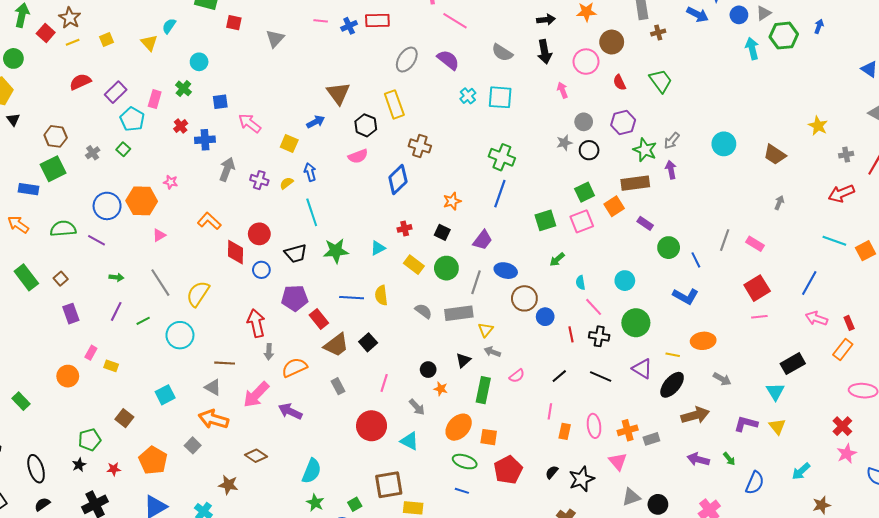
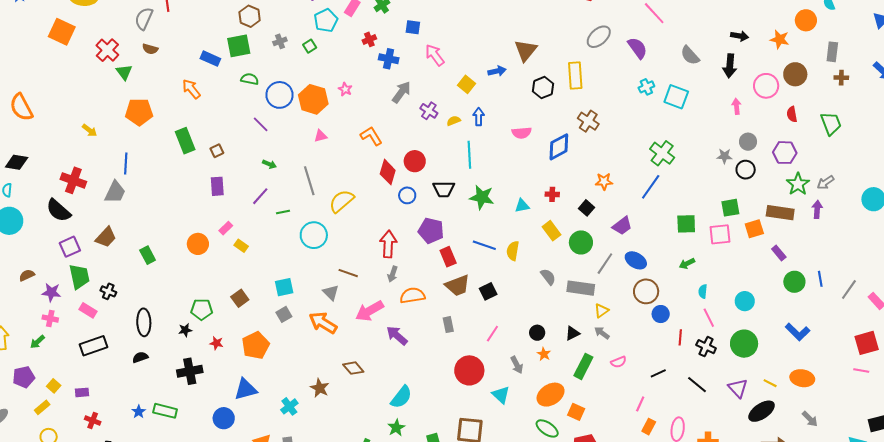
pink semicircle: (358, 156) -> (522, 133), moved
green semicircle: (63, 229) -> (250, 79), moved, size x0.7
blue line: (696, 260) -> (820, 279), moved
gray square: (193, 445) -> (284, 314), moved

